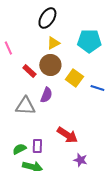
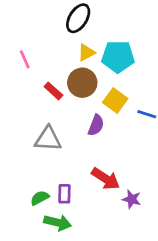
cyan pentagon: (89, 41) -> (118, 57), moved
purple semicircle: (46, 95) -> (96, 125), moved
purple star: (80, 160) -> (132, 199), moved

